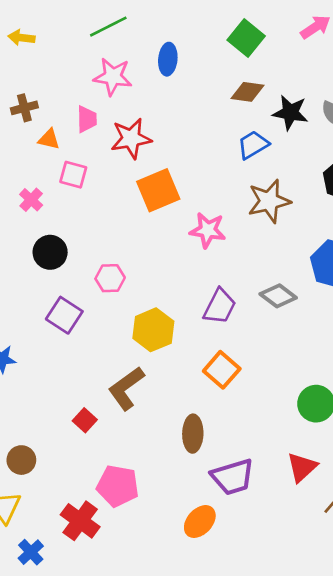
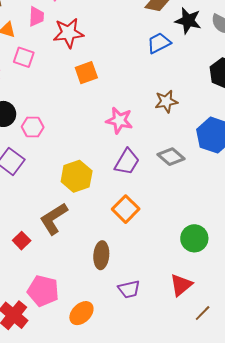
orange square: (158, 190) -> (86, 73), size x0.7
brown star: (269, 201) -> (166, 101), moved, size x0.7
pink star: (208, 230) -> (119, 120), moved
pink hexagon: (110, 278) -> (33, 127), moved
purple trapezoid: (233, 477) -> (129, 289), size x0.7
orange ellipse: (200, 522) -> (81, 313), moved

